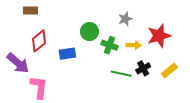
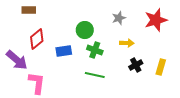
red star: (159, 36) -> (156, 20), moved
green cross: (109, 45) -> (95, 50), moved
yellow rectangle: (169, 70) -> (161, 67), turned -35
green line: (121, 74) -> (95, 75), moved

